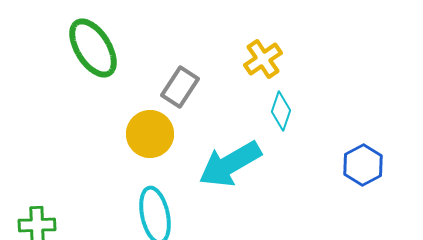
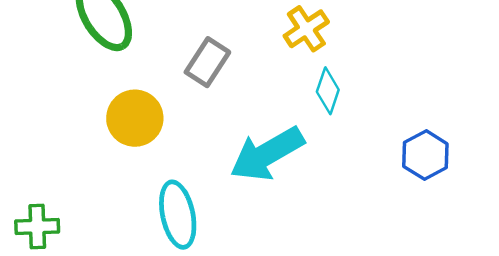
yellow circle: (150, 134) -> (135, 118), moved

